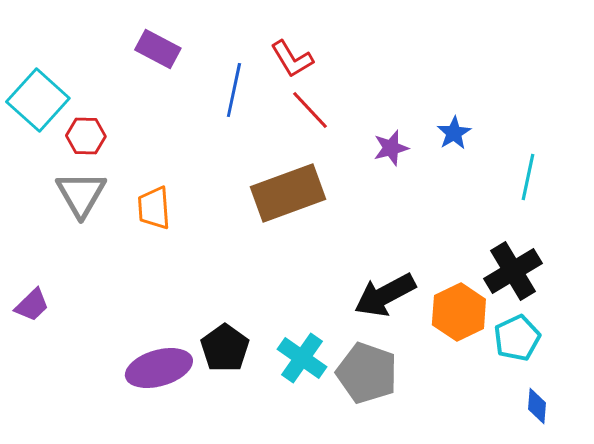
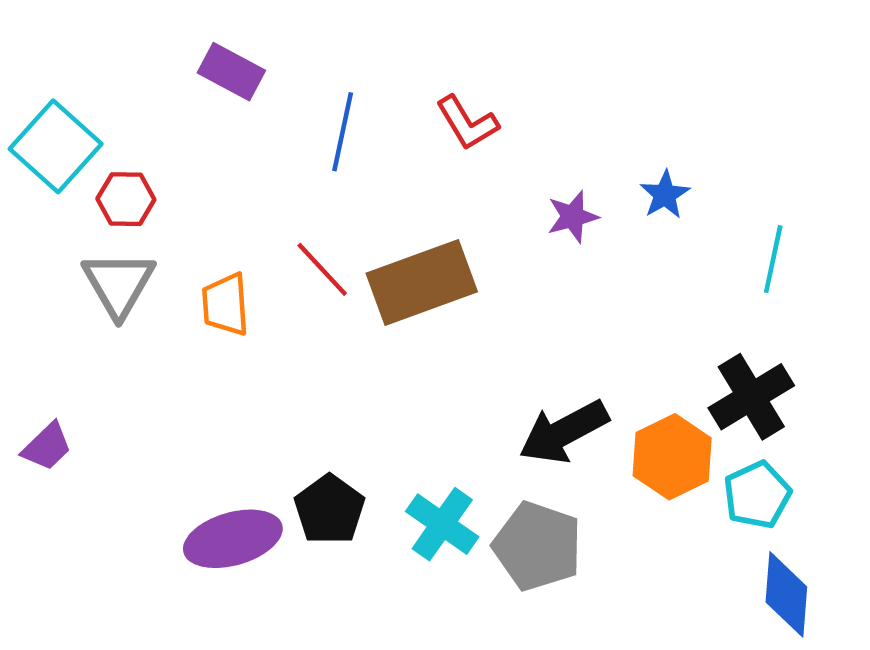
red L-shape: (292, 59) -> (467, 123), moved
red line: (310, 110) -> (322, 269), moved
blue diamond: (537, 406) -> (786, 594), size x1.6

